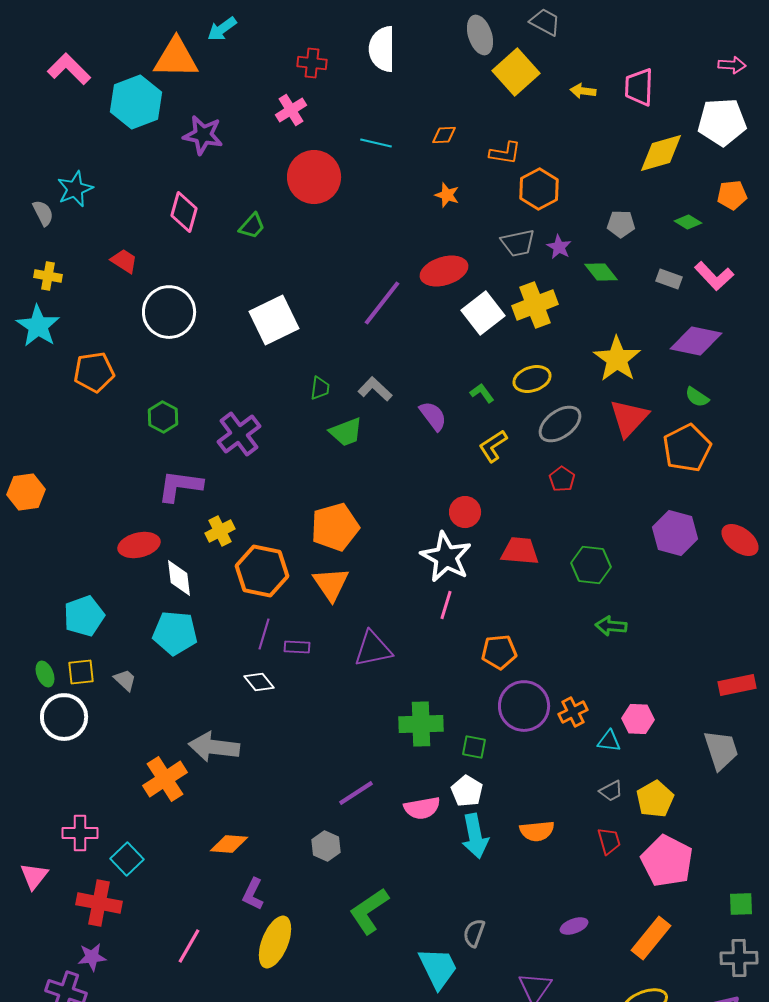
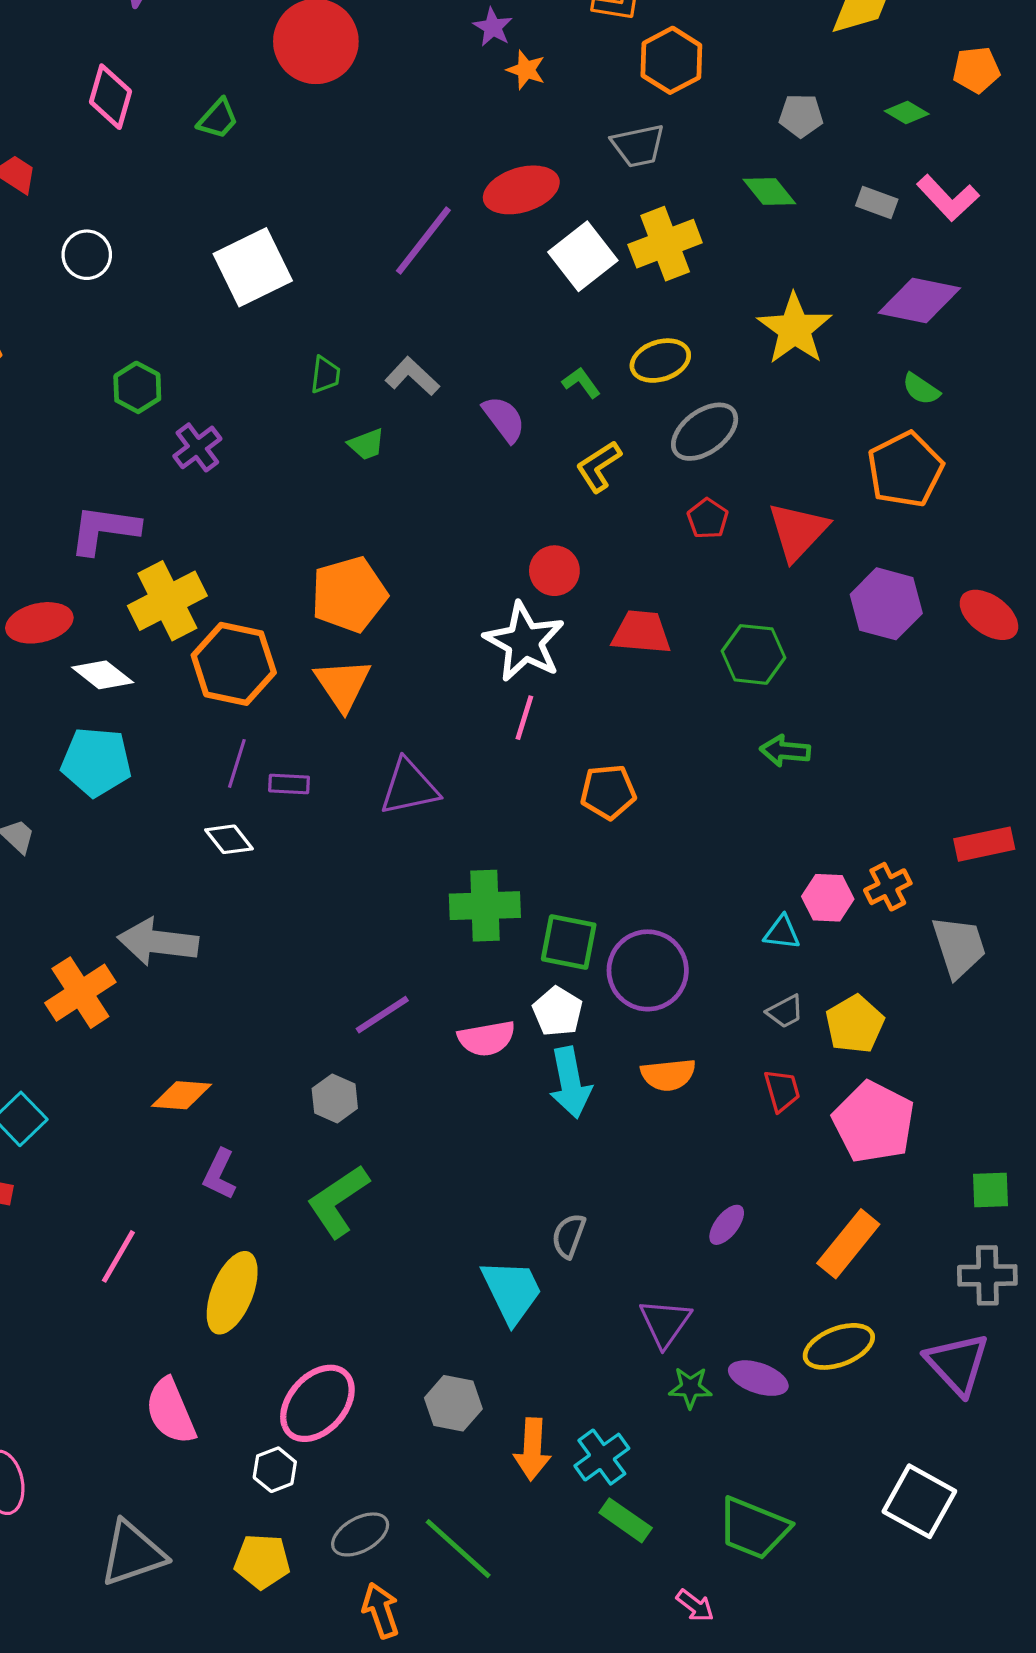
purple star: (559, 247) -> (493, 27), moved
white circle: (169, 312) -> (87, 255), size x0.6
green hexagon: (163, 417) -> (137, 387), moved
red triangle: (629, 418) -> (798, 531), moved
green trapezoid: (346, 432) -> (366, 444), size x0.7
purple cross: (239, 434) -> (197, 447), size x0.7
yellow cross: (220, 531) -> (167, 601), size x1.6
white diamond: (179, 578) -> (103, 675), turned -45
purple circle: (524, 706) -> (648, 970), moved
orange cross: (573, 712) -> (888, 887), moved
green square: (474, 747) -> (569, 942), size x1.5
green L-shape: (369, 911) -> (338, 1201), moved
purple ellipse: (574, 926) -> (727, 1225), turned -32
yellow ellipse: (275, 942) -> (232, 1293), moved

